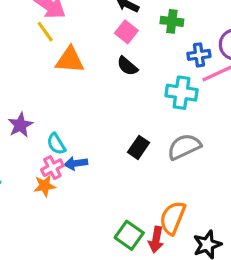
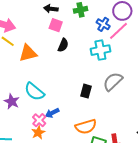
blue cross: (199, 55) -> (103, 24), turned -32
black semicircle: (127, 66) -> (63, 45), turned -88
cyan semicircle: (56, 144) -> (34, 92), moved, size x1.5
orange semicircle: (173, 218) -> (86, 127), moved, turned -110

